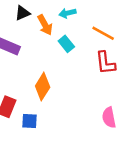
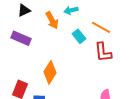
black triangle: (22, 13) -> (24, 10), moved
cyan rectangle: (66, 44) -> (79, 36), moved

